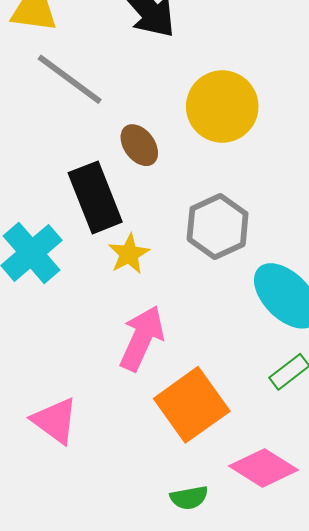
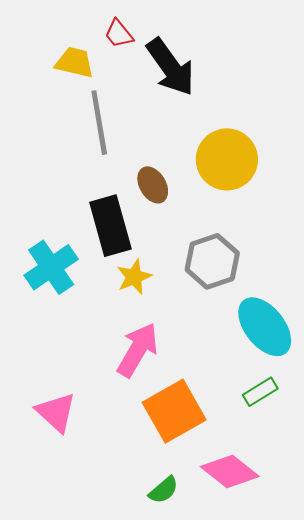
gray line: (70, 79) -> (99, 123), turned 38
green semicircle: (189, 498) -> (164, 490), turned -36

